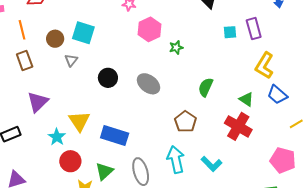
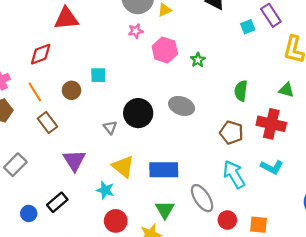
cyan square: (83, 33) -> (98, 75), size x0.7
gray triangle: (71, 60) -> (110, 127), moved
black circle: (108, 78) -> (138, 113), size x1.4
red cross: (238, 126) -> (271, 124), moved
red circle: (70, 161) -> (116, 221), moved

